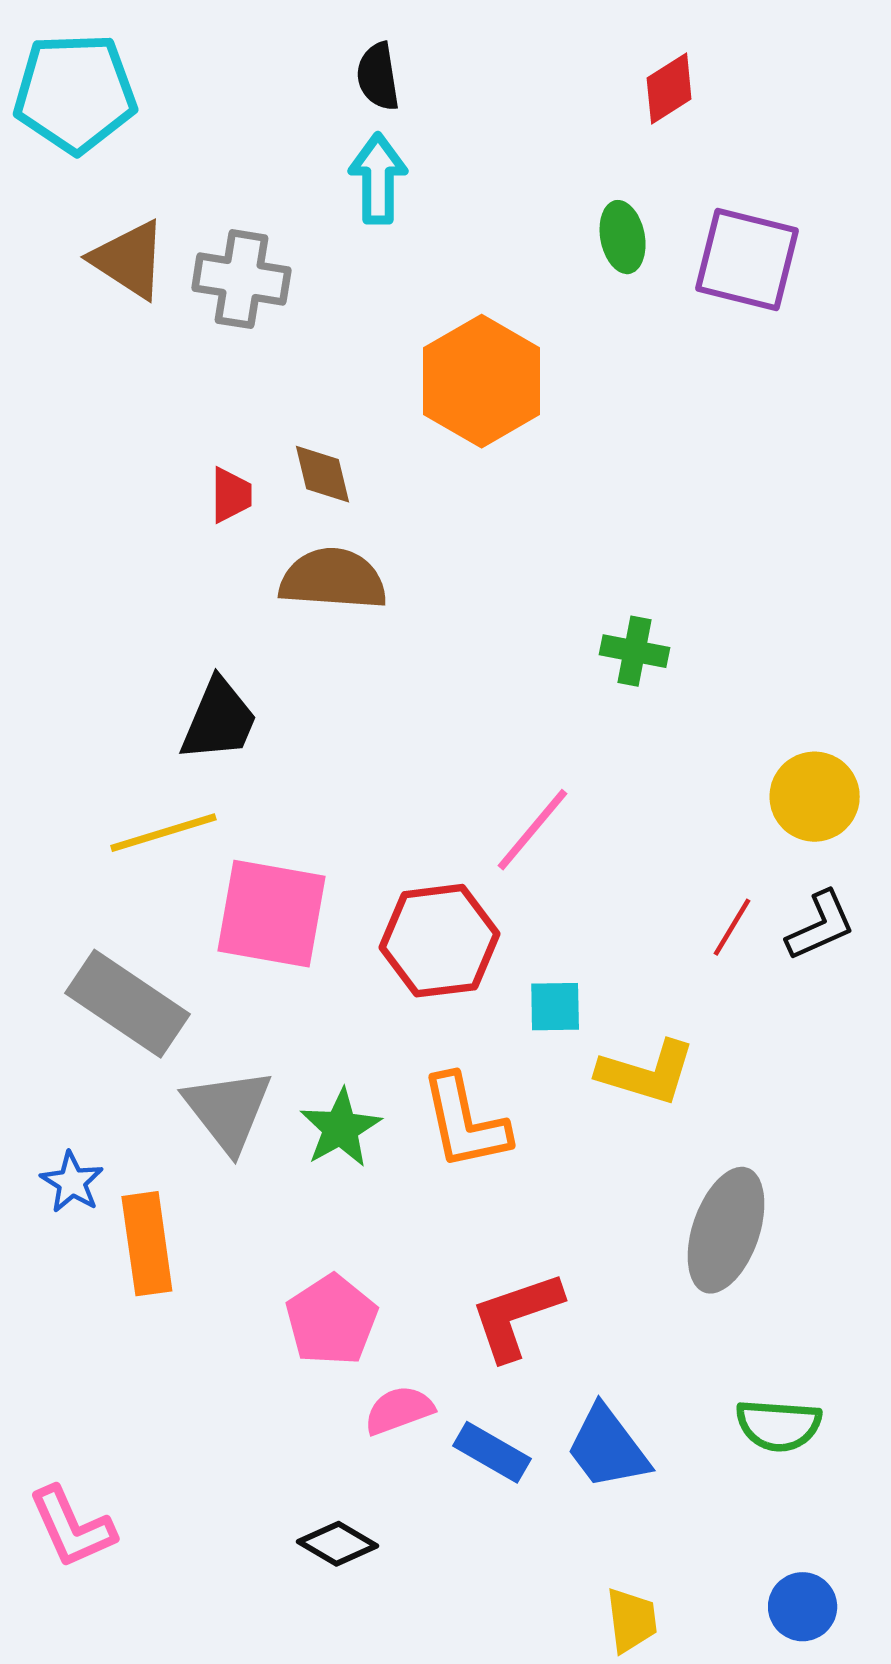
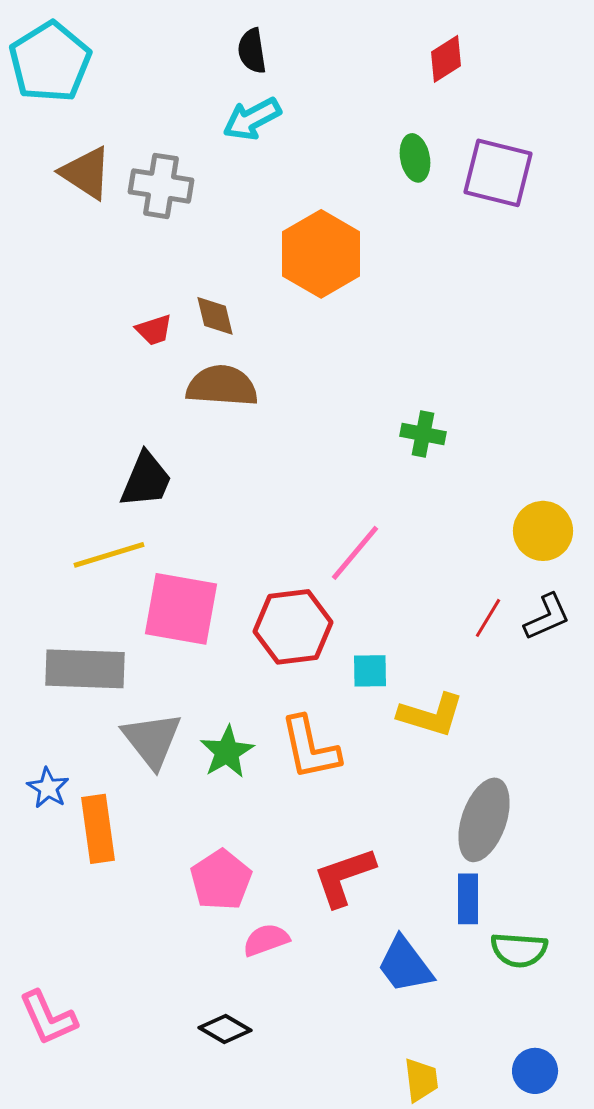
cyan pentagon: (75, 93) -> (50, 62), turned -30
cyan arrow: (378, 179) -> (252, 119), turned -118
red trapezoid: (231, 495) -> (154, 330), turned 72
gray rectangle: (127, 1004) -> (85, 669), turned -32
blue rectangle: (492, 1452) -> (468, 899), moved, turned 60

